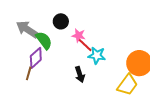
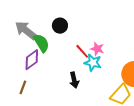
pink star: (79, 35) -> (97, 49), moved
brown line: (29, 73) -> (23, 87), moved

